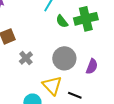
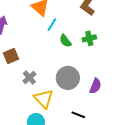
green cross: (86, 19) -> (89, 38), size x0.6
yellow triangle: (52, 85) -> (44, 99), moved

